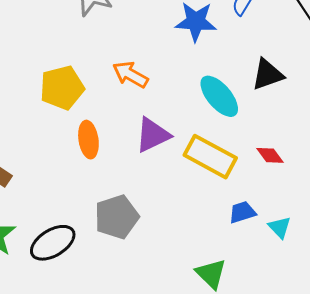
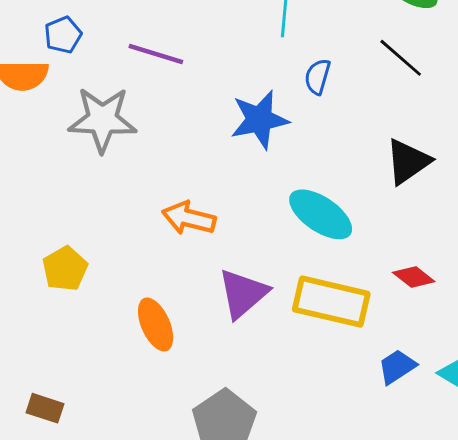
black triangle: (268, 74) -> (408, 162), moved
yellow pentagon: (62, 88) -> (65, 269), moved, size x0.7

